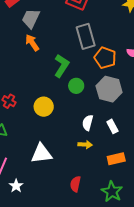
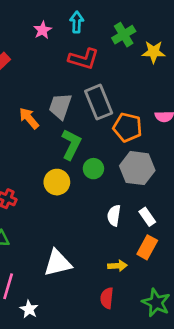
gray trapezoid: (31, 18) -> (60, 106), moved
yellow circle: (44, 107) -> (57, 182), moved
yellow arrow: (85, 145) -> (117, 266), moved
orange rectangle: (116, 159) -> (147, 247), moved, turned -42

